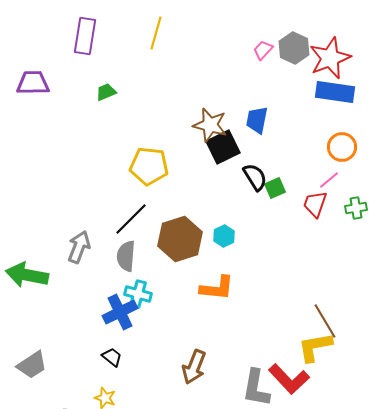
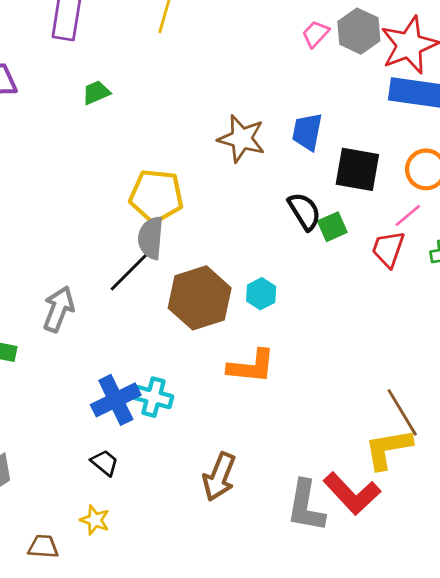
black square: (223, 147) -> (357, 169), moved, turned 36
gray semicircle: (126, 256) -> (151, 238), moved
cyan cross: (138, 294) -> (154, 397), moved

